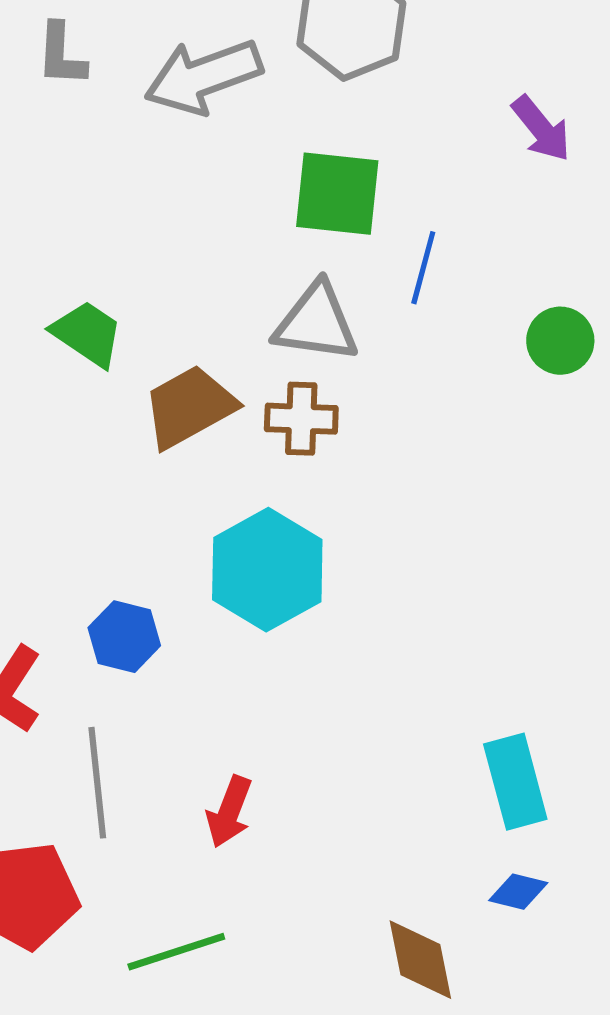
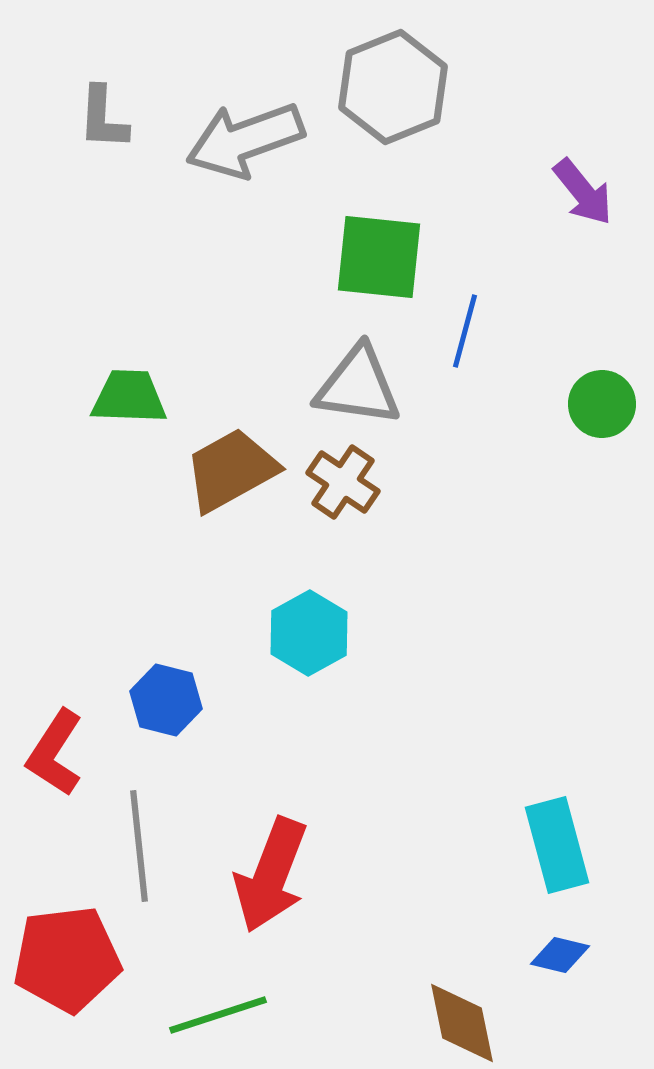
green trapezoid: (87, 334) -> (129, 397), turned -32
brown cross: (301, 419) -> (343, 482), turned 32
cyan hexagon: (267, 570) -> (309, 633), size x0.7
red arrow: (229, 812) -> (271, 875), size x1.6

